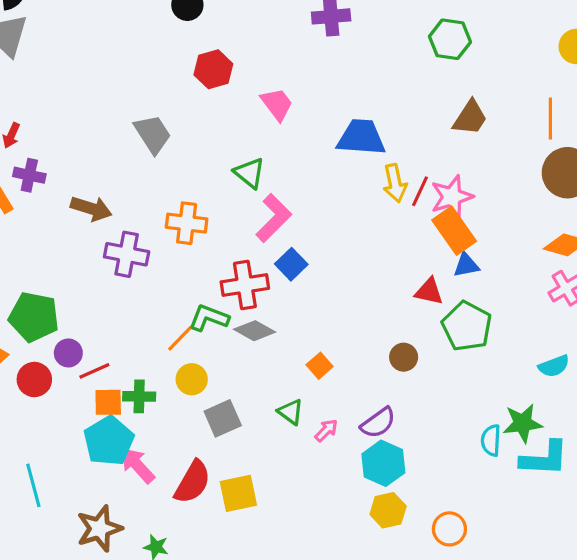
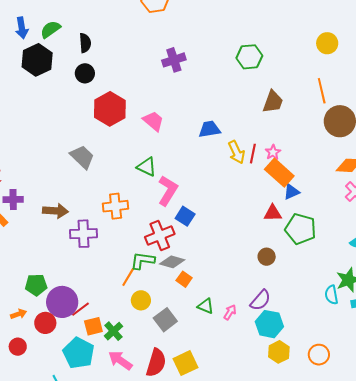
red hexagon: (213, 69) -> (110, 109), size x1.4
blue trapezoid: (361, 137) -> (209, 129), size x0.7
pink star: (452, 197) -> (273, 152), size x0.6
green pentagon: (34, 317) -> (36, 285), size x0.7
purple circle: (68, 353) -> (62, 302), size x1.8
orange square: (320, 366) -> (184, 279), moved
green cross: (139, 396) -> (113, 331), moved, turned -30
cyan pentagon: (109, 441) -> (79, 353), moved

